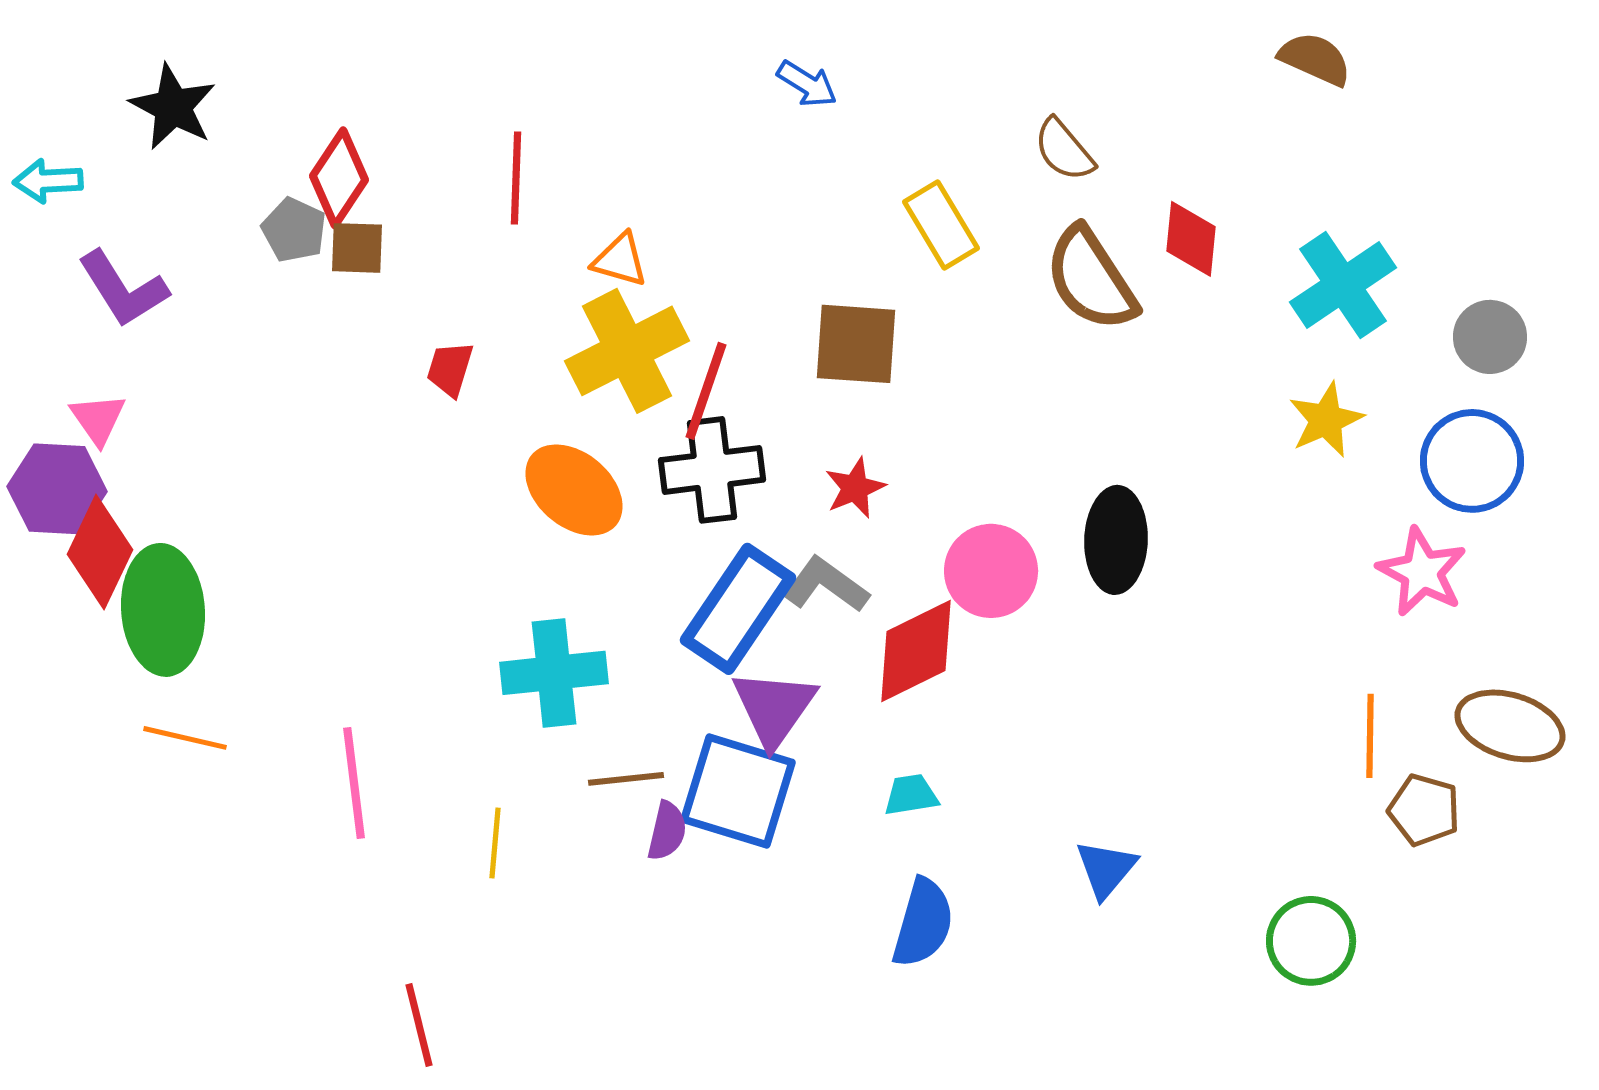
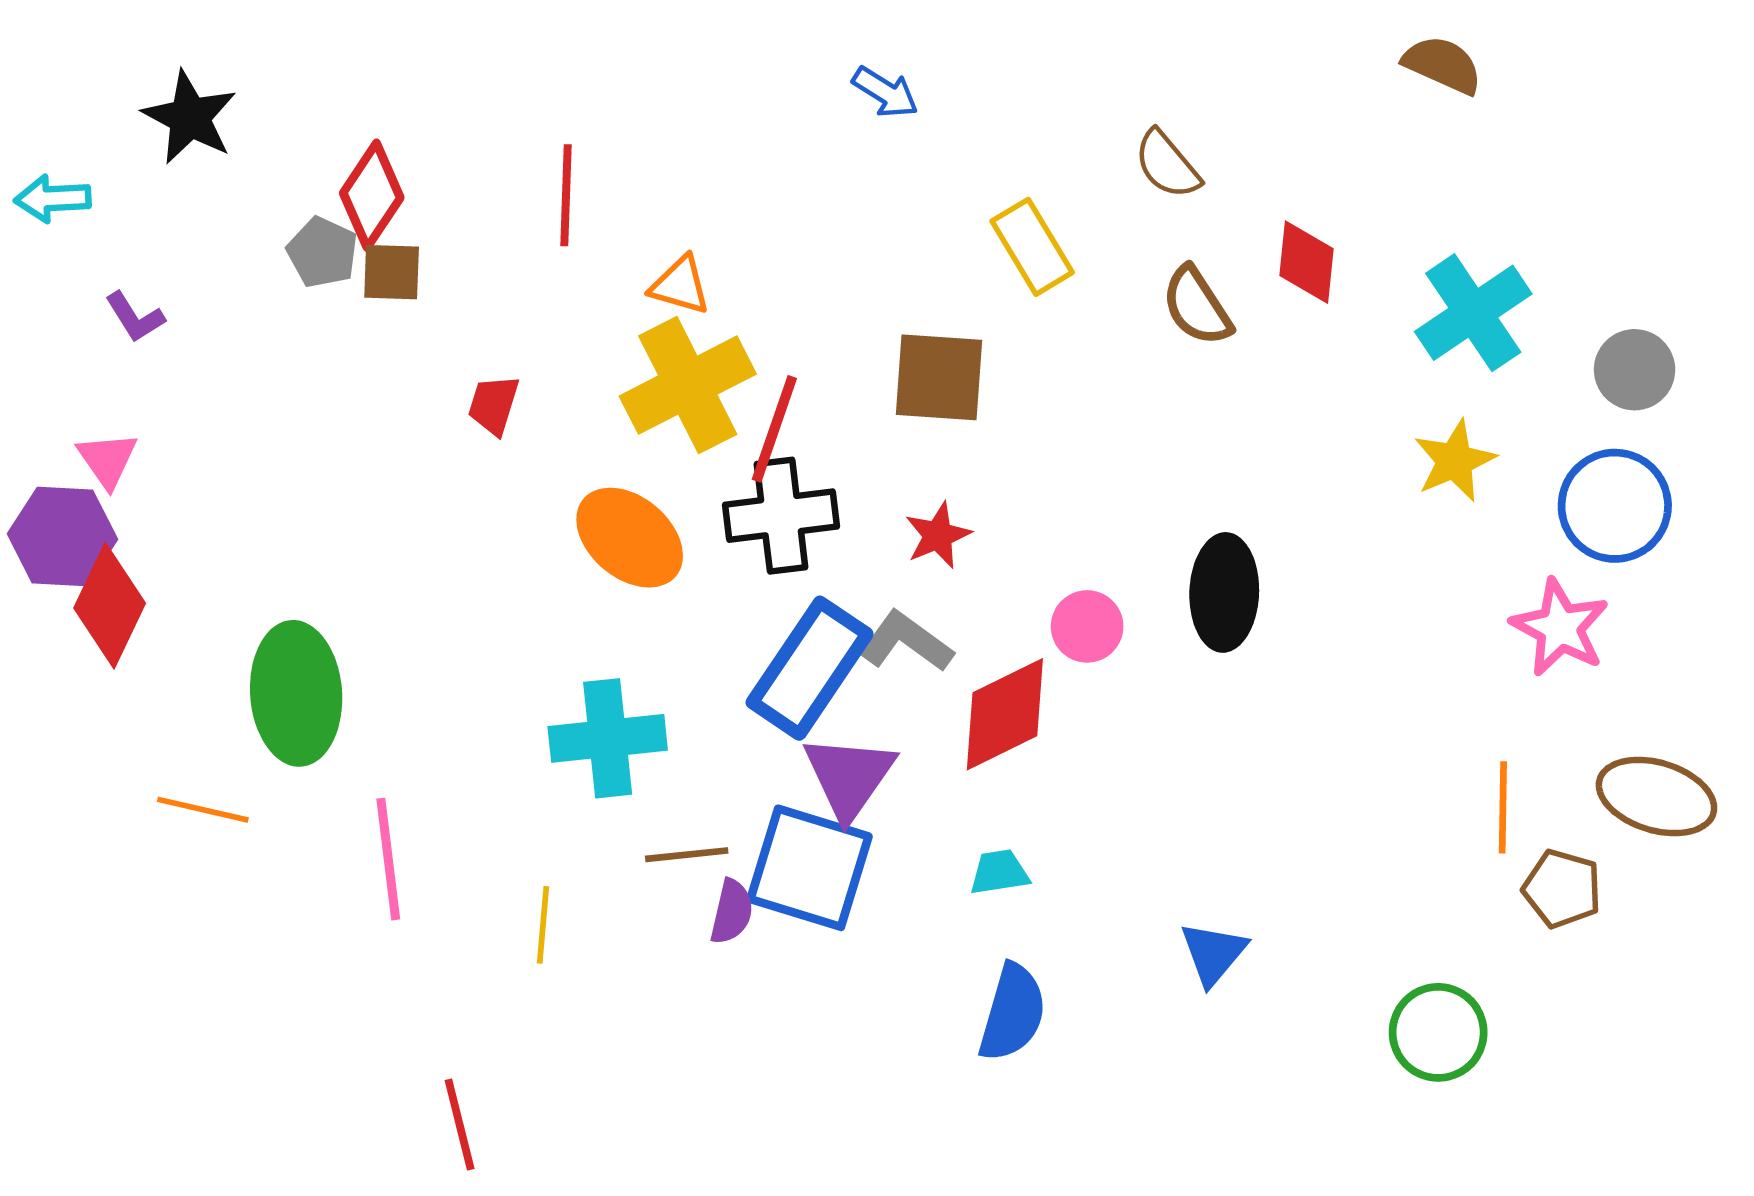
brown semicircle: (1091, 279) -> (1197, 306), size x0.7
purple L-shape: (123, 289) -> (135, 317), size x0.6
pink circle: (991, 571) -> (1087, 626), size x0.7
green ellipse: (163, 610) -> (296, 693), moved

